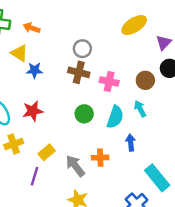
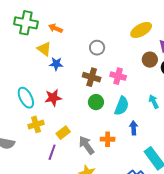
brown cross: (79, 72) -> (92, 77), moved
brown circle: (145, 80) -> (150, 60), moved
cyan arrow: (140, 109) -> (154, 102), moved

